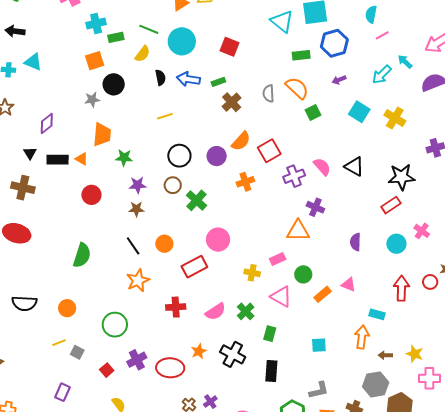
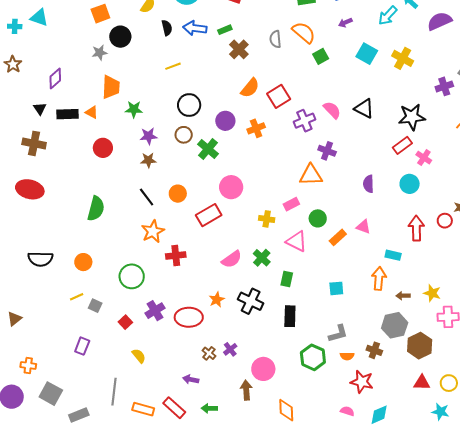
purple circle: (217, 156) -> (225, 121), moved
pink cross: (422, 231) -> (424, 158), moved
red cross: (176, 307) -> (176, 256), moved

